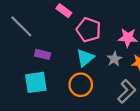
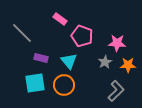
cyan triangle: (85, 58) -> (69, 61), moved, turned -30
orange circle: (81, 85) -> (64, 85), moved

